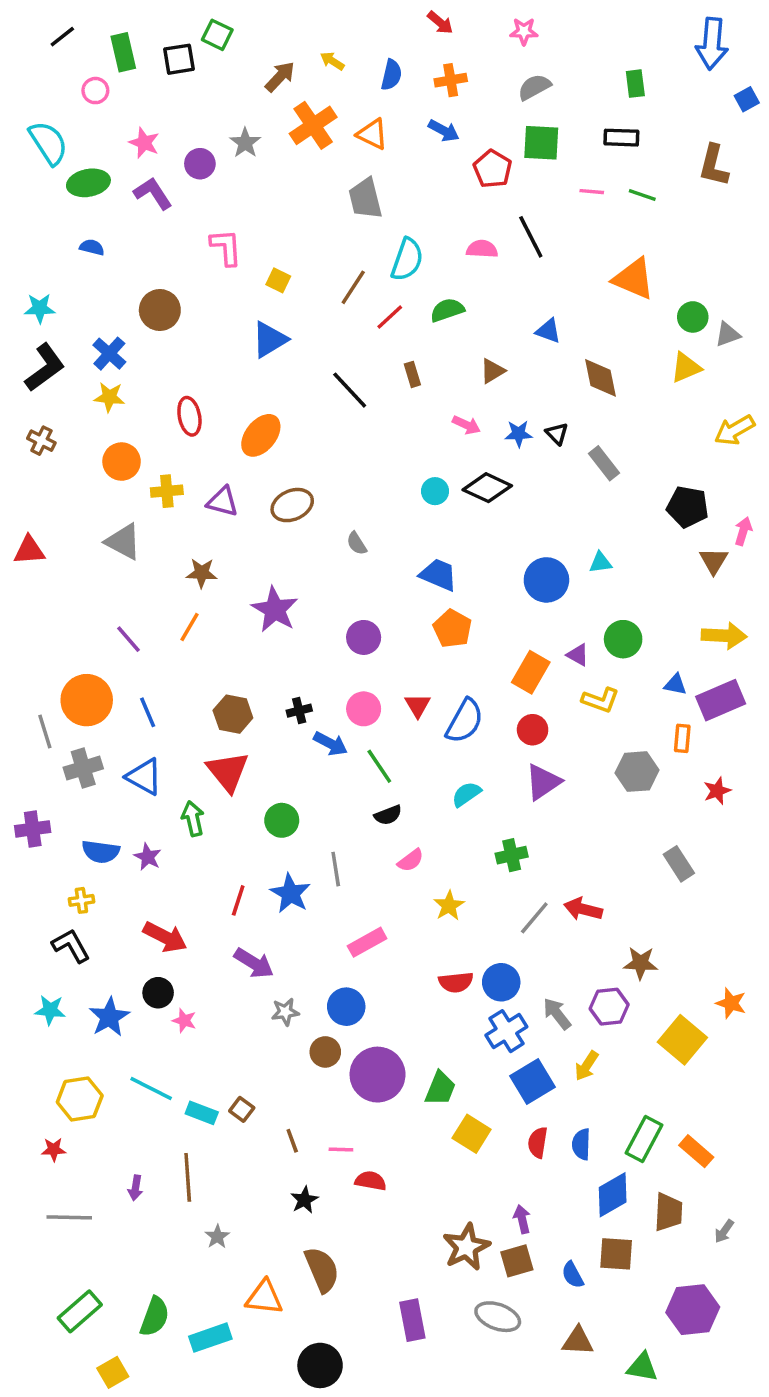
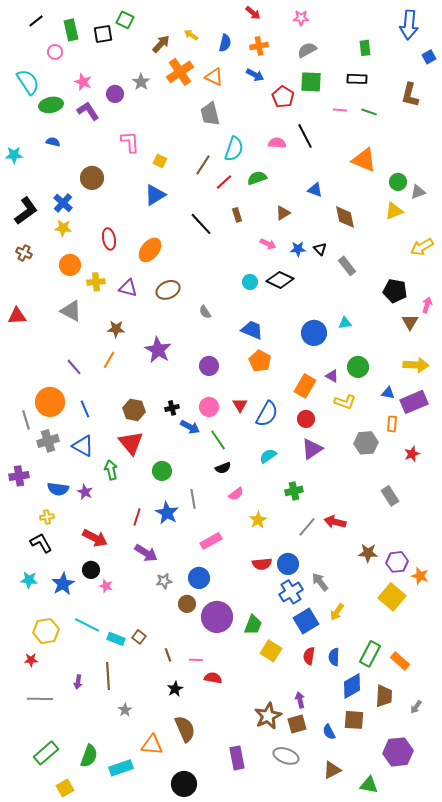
cyan star: (40, 308) -> (14, 155), moved
purple hexagon: (609, 1007) -> (397, 562), moved
brown triangle: (578, 1341) -> (332, 770), turned -30

